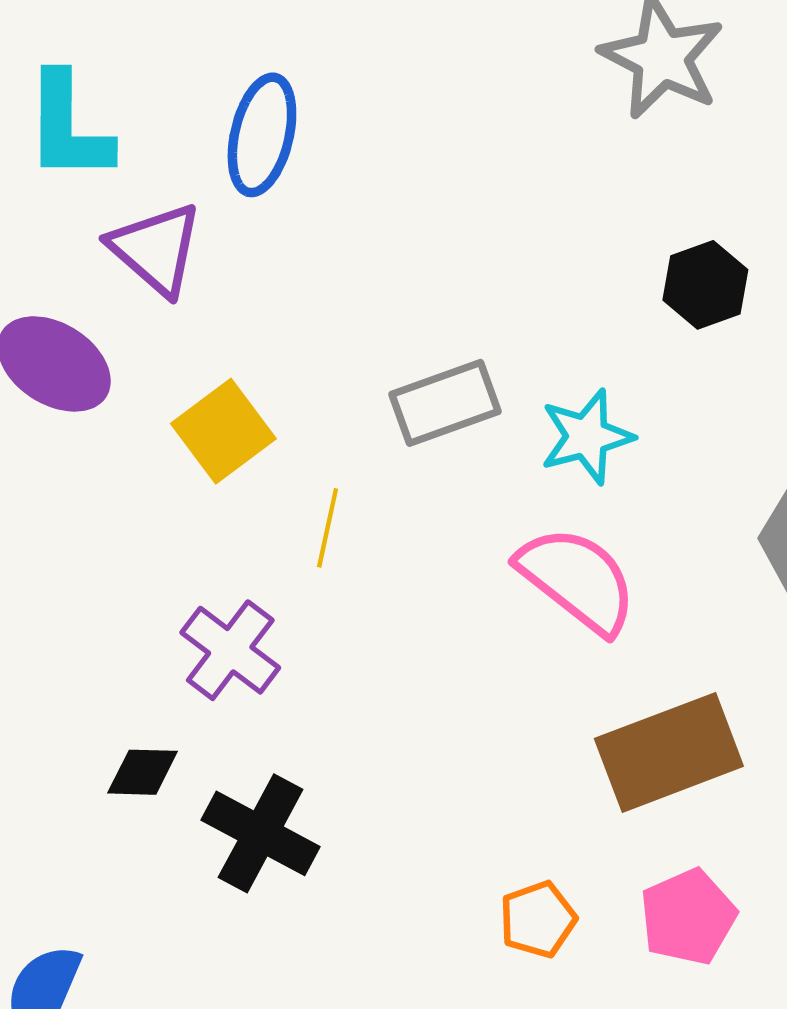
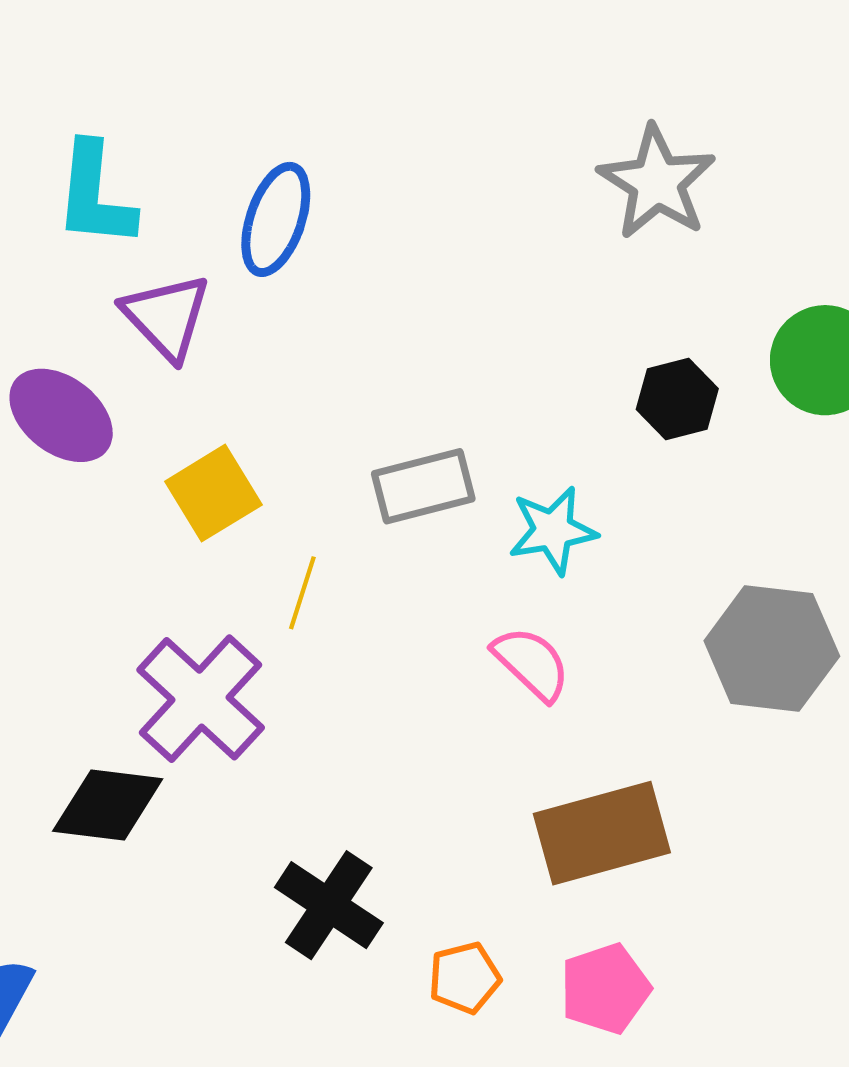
pink semicircle: (577, 580) -> (531, 663), size x0.7
purple cross: (230, 650) -> (201, 699), size x1.4
black diamond: (143, 772) -> (108, 805), size x1.6
black cross: (261, 833) -> (329, 905), moved

